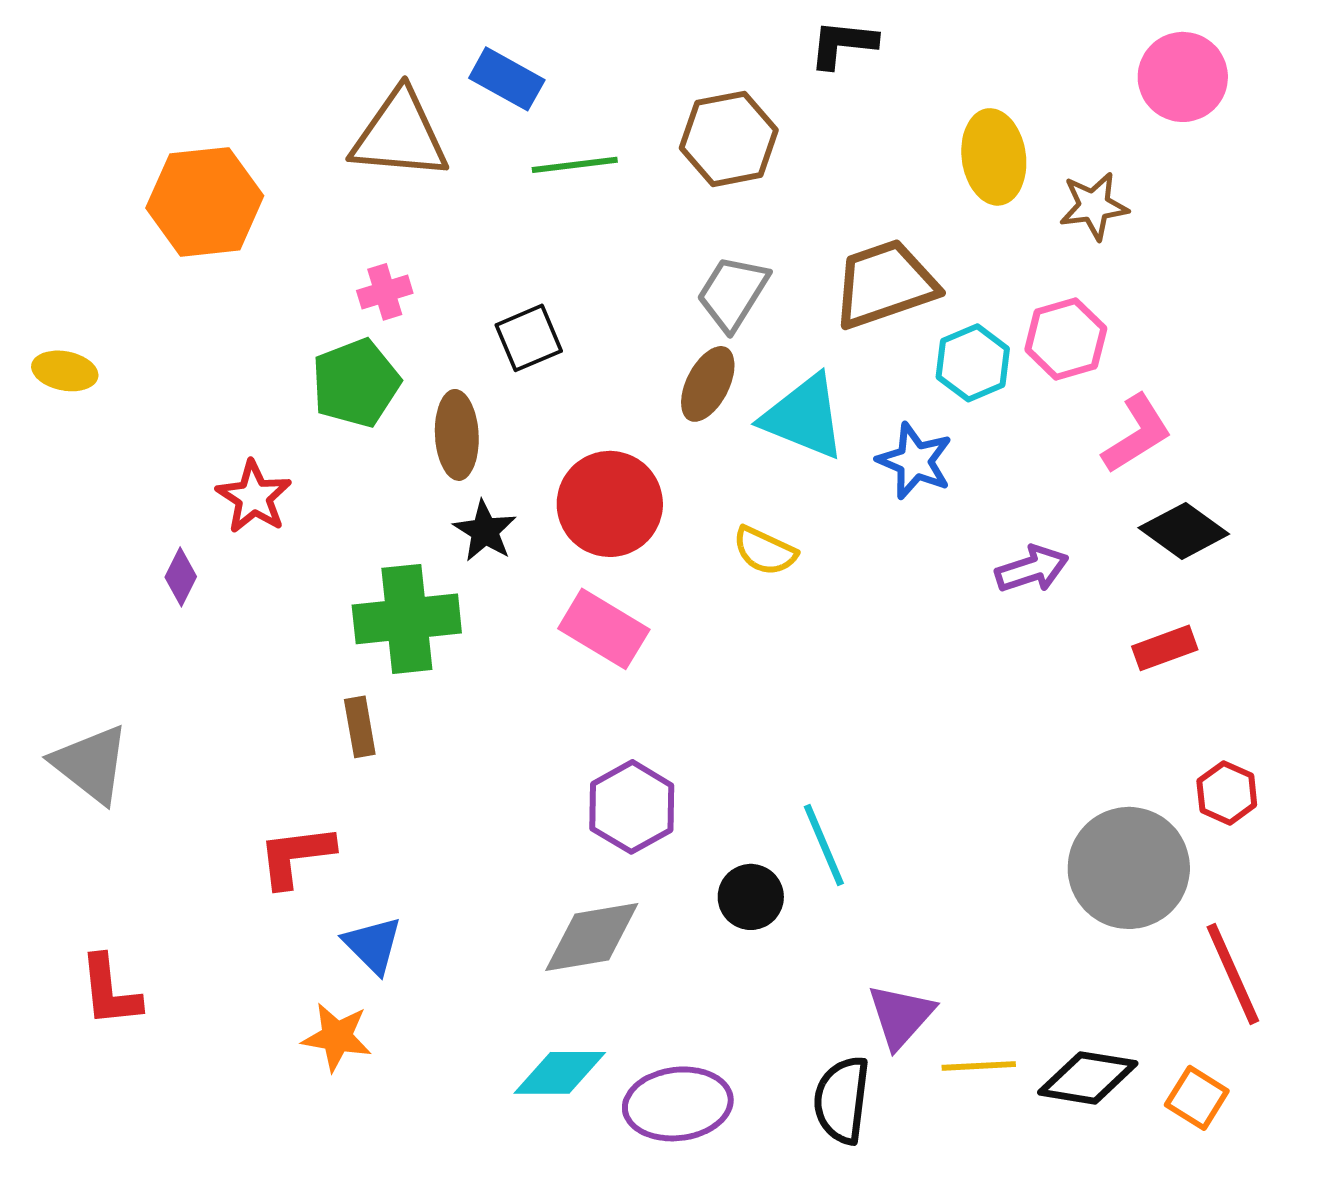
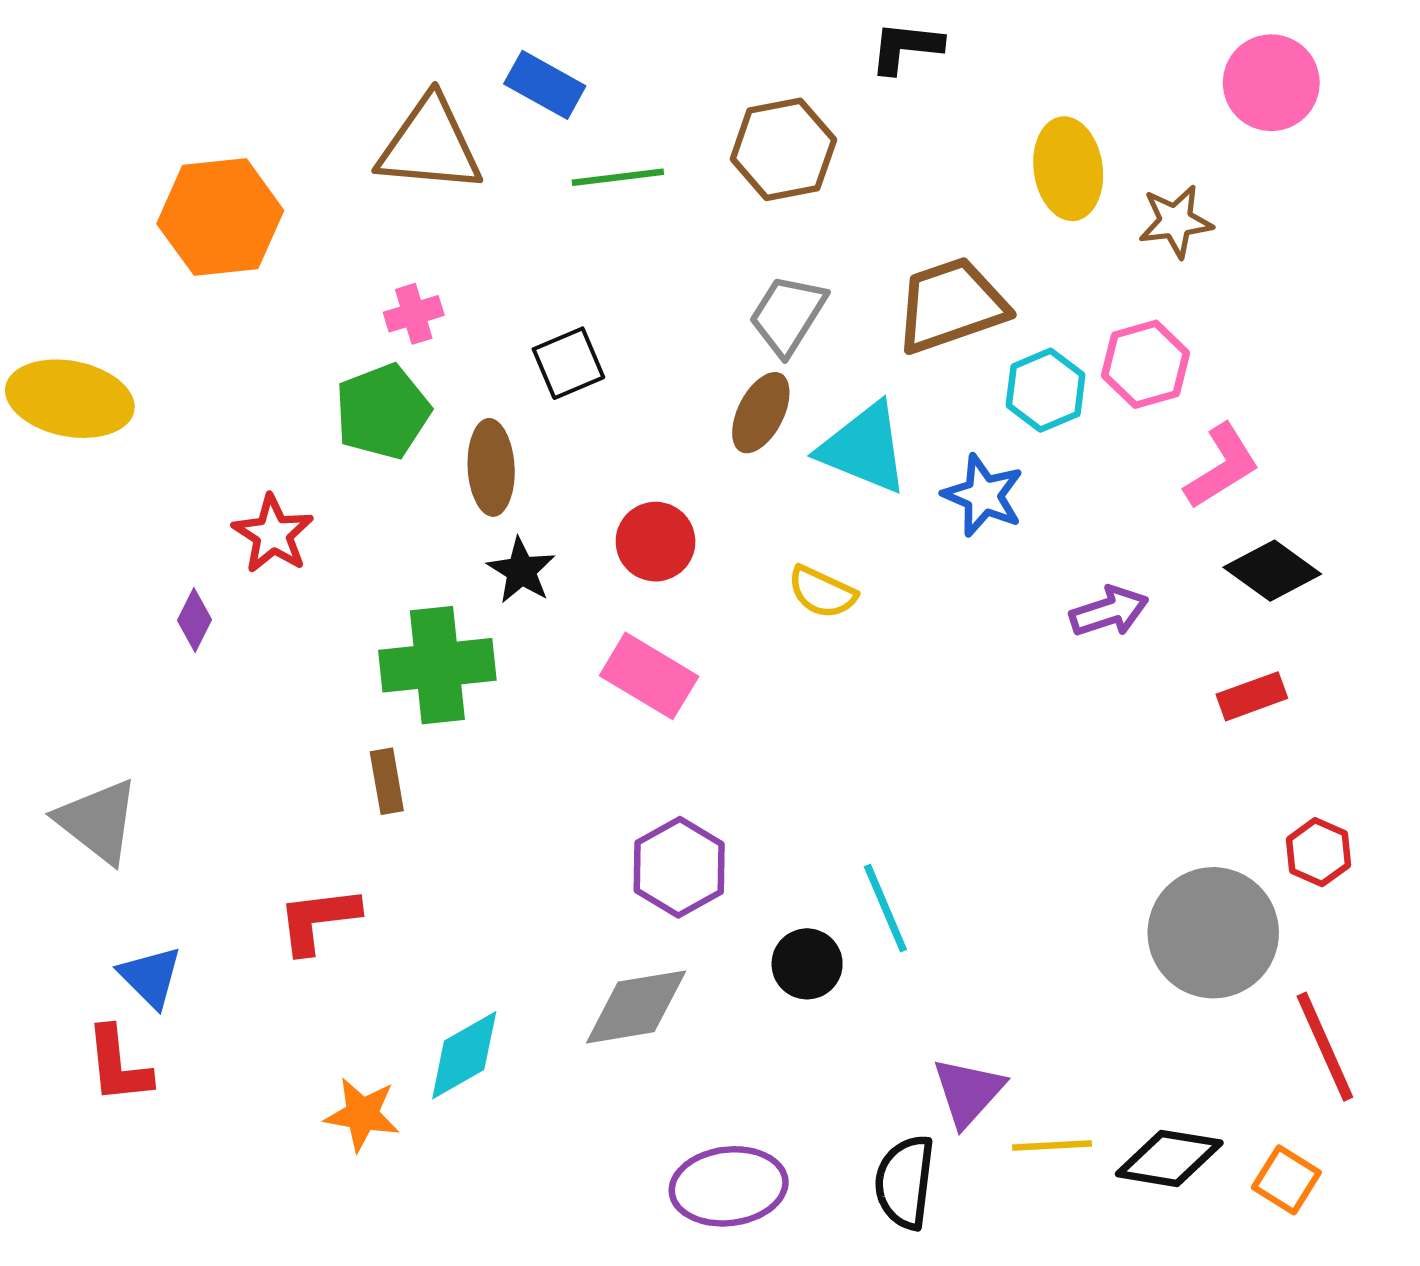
yellow ellipse: (65, 371) -> (70, 399), size x1.8
red circle: (610, 504) -> (656, 542), size x0.7
blue triangle: (373, 945) -> (150, 977), moved
cyan diamond: (560, 1073) -> (464, 1055), moved, turned -30

